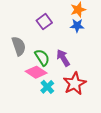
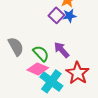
purple square: (44, 22) -> (56, 15), moved
cyan cross: (47, 87) -> (51, 81), size x1.6

